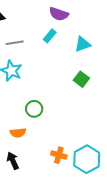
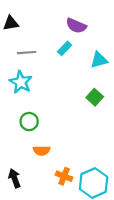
green circle: (34, 109) -> (29, 122), moved
orange semicircle: (18, 133) -> (42, 151), moved

